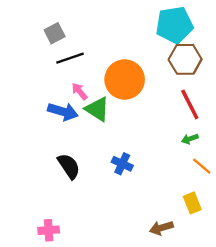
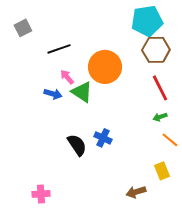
gray square: (55, 33) -> (23, 28), moved
blue arrow: (63, 112) -> (53, 94), size x0.7
black semicircle: (69, 166) -> (77, 145), moved

